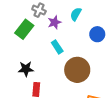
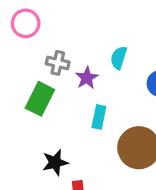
cyan rectangle: (57, 47) -> (99, 117), turned 56

